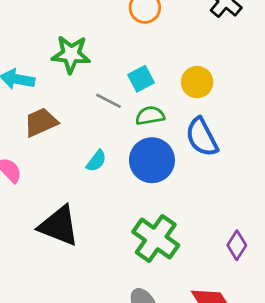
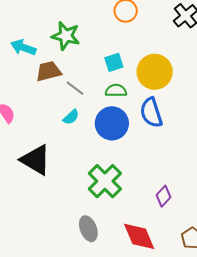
yellow circle: (197, 82) -> (155, 72), size x1.5
gray line: (109, 101) -> (75, 88), moved
brown trapezoid: (41, 122) -> (49, 71), moved

